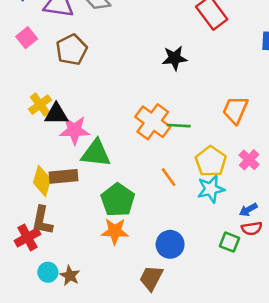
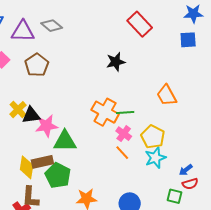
orange trapezoid: (235, 110) -> (167, 95), turned -45
pink cross: (249, 160) -> (124, 134), moved
green pentagon: (118, 200) -> (58, 175), moved

